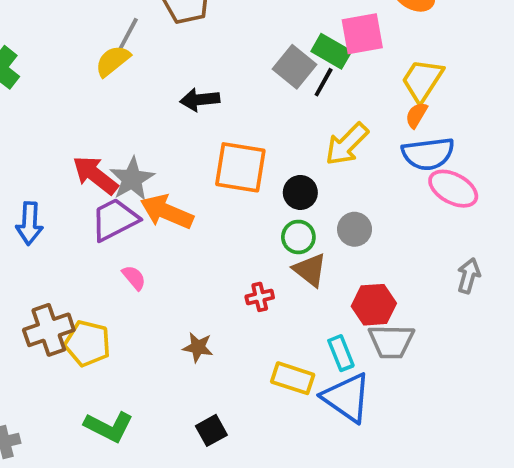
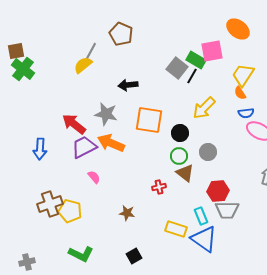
orange semicircle: (416, 115) -> (240, 93), turned -64
blue semicircle: (428, 154) -> (246, 113), size x0.6
gray star: (132, 179) -> (106, 114), moved, turned -30

